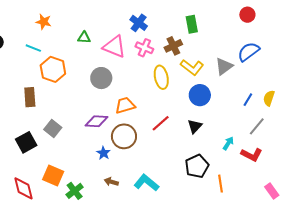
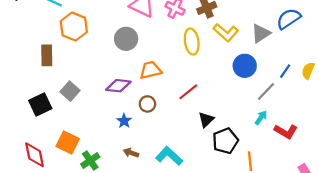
blue circle: (200, 95) -> (245, 66), moved
black triangle: (195, 126) -> (206, 120), moved
gray line: (257, 126) -> (266, 91), moved
brown circle: (124, 136) -> (147, 104), size x0.6

